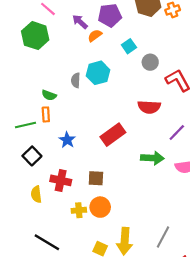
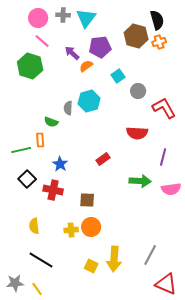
green semicircle: (49, 95) -> (51, 122), moved
purple line: (177, 133) -> (163, 157), turned -30
red rectangle: (113, 135) -> (103, 159), size x0.6
red cross: (61, 180) -> (53, 190), moved
yellow semicircle: (36, 194) -> (34, 226), moved

